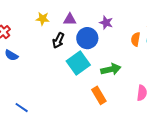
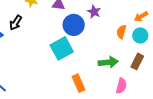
black arrow: (58, 40) -> (16, 23), moved
green arrow: (111, 69) -> (108, 62), moved

